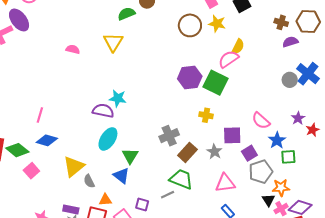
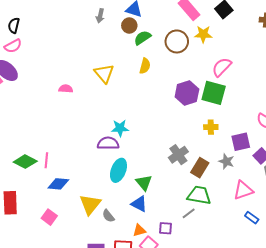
green semicircle: (126, 14) -> (142, 38), moved
yellow semicircle: (238, 47) -> (145, 66), moved
green diamond: (17, 150) -> (25, 162), moved
orange triangle: (105, 200) -> (139, 230), moved

